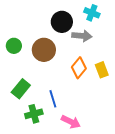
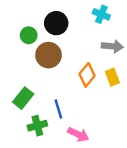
black circle: (62, 22) -> (56, 23), moved
gray arrow: (82, 36) -> (112, 46), moved
green circle: (14, 46) -> (29, 35), moved

